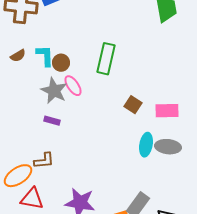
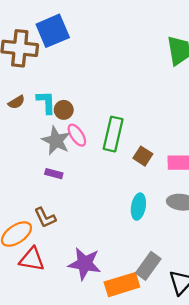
green rectangle: (106, 59) -> (113, 134), moved
cyan ellipse: (146, 145) -> (138, 207), moved
brown L-shape: (44, 161) -> (45, 218), turned 70

